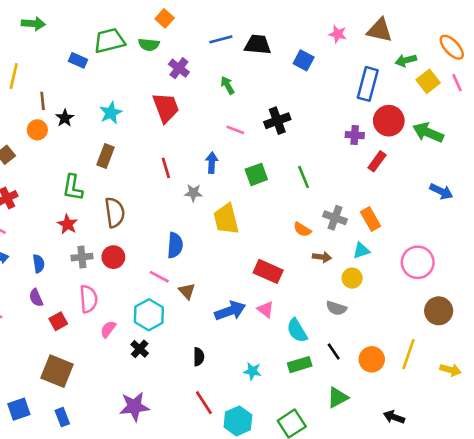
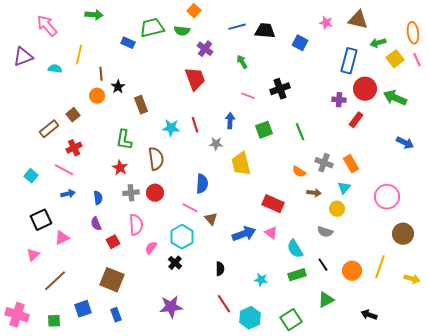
orange ellipse: (452, 47) -> (413, 33), turned 35
cyan star: (111, 113) -> (171, 128), moved, turned 30
brown rectangle: (106, 156) -> (141, 105), moved, turned -42
cyan triangle: (361, 250) -> (344, 188), turned -32

